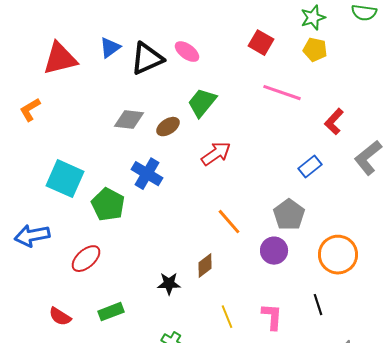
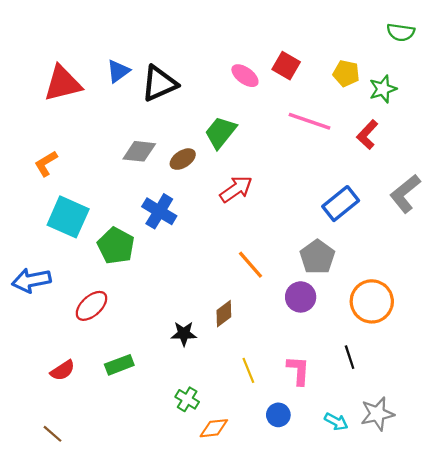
green star: (313, 18) -> (383, 89), moved
pink ellipse: (187, 52) -> (245, 76), moved
orange L-shape: (30, 110) -> (46, 164), moved
red L-shape: (334, 122) -> (367, 135), moved
blue rectangle: (310, 167) -> (341, 204), size x1.4
red semicircle: (60, 317) -> (63, 370), turned -65

